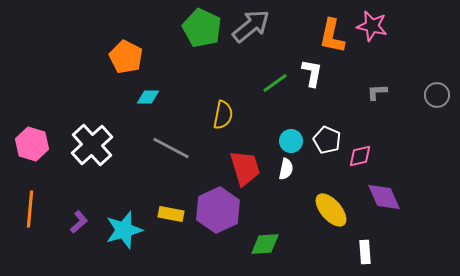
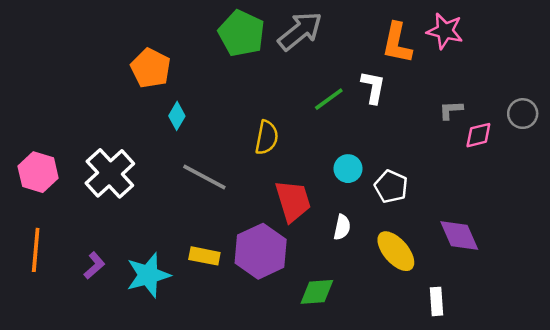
cyan diamond: (148, 97) -> (177, 116), turned -60
white pentagon: (327, 140) -> (391, 187), moved
pink diamond: (360, 156) -> (478, 135), moved
white semicircle: (286, 169) -> (342, 227), moved

